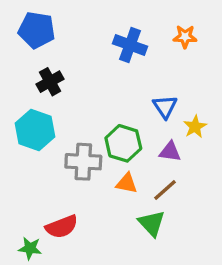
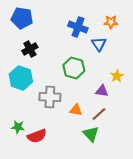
blue triangle: (165, 107) -> (99, 44), moved
green hexagon: (123, 143) -> (74, 68), moved
green star: (30, 248) -> (18, 127), moved

